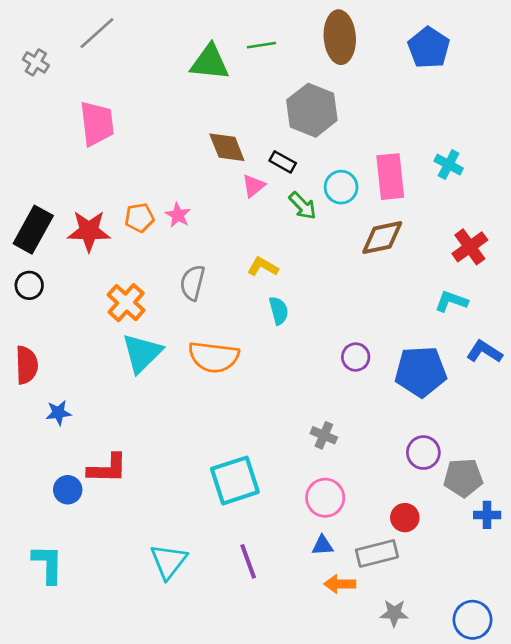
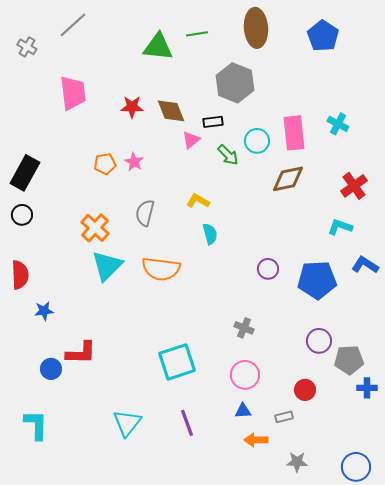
black rectangle: (283, 162) -> (213, 122), turned -36
red star: (89, 231) -> (132, 107), moved, size x0.7
gray rectangle: (377, 553) -> (284, 417), size x0.6

